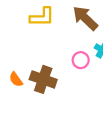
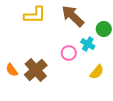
brown cross: (43, 79) -> (36, 70), turned 30

